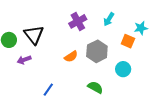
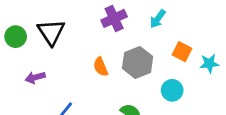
cyan star: (141, 28) -> (209, 63), moved
orange semicircle: (71, 57) -> (101, 67), turned 96
purple arrow: (24, 60) -> (35, 77), moved

